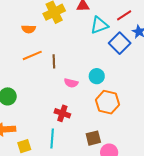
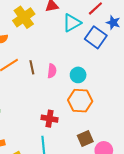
pink semicircle: (71, 83) -> (52, 71), moved, turned -88
orange hexagon: (108, 102) -> (80, 101), moved

